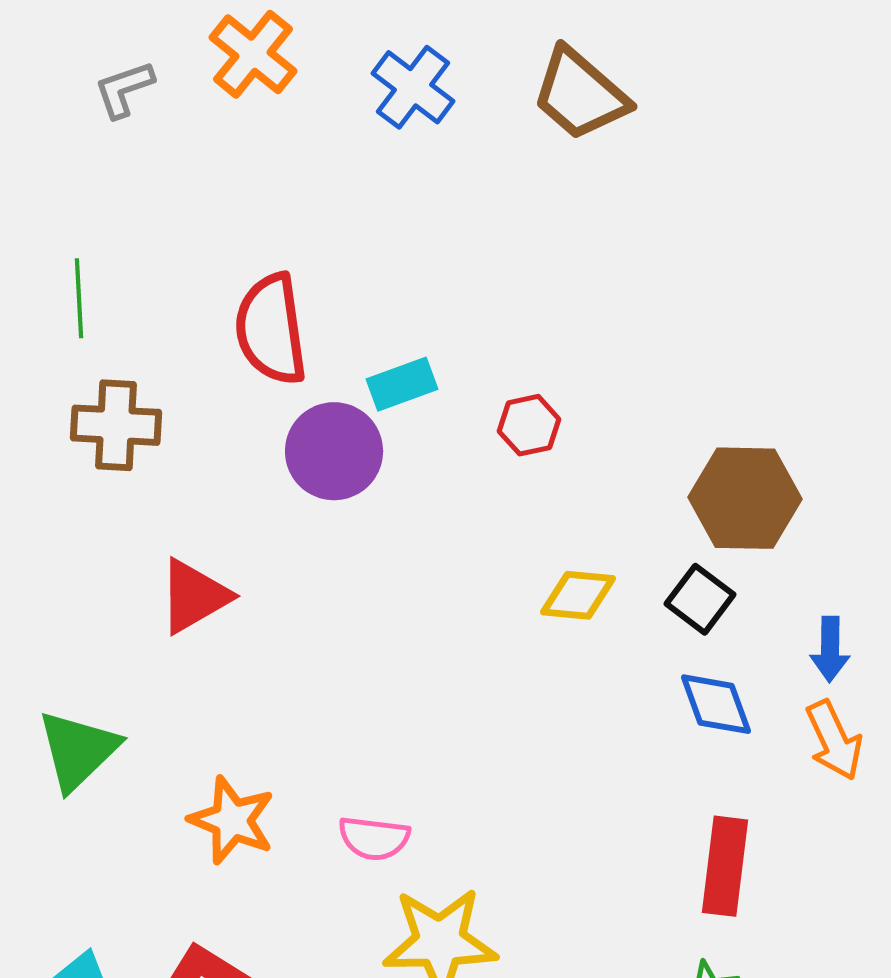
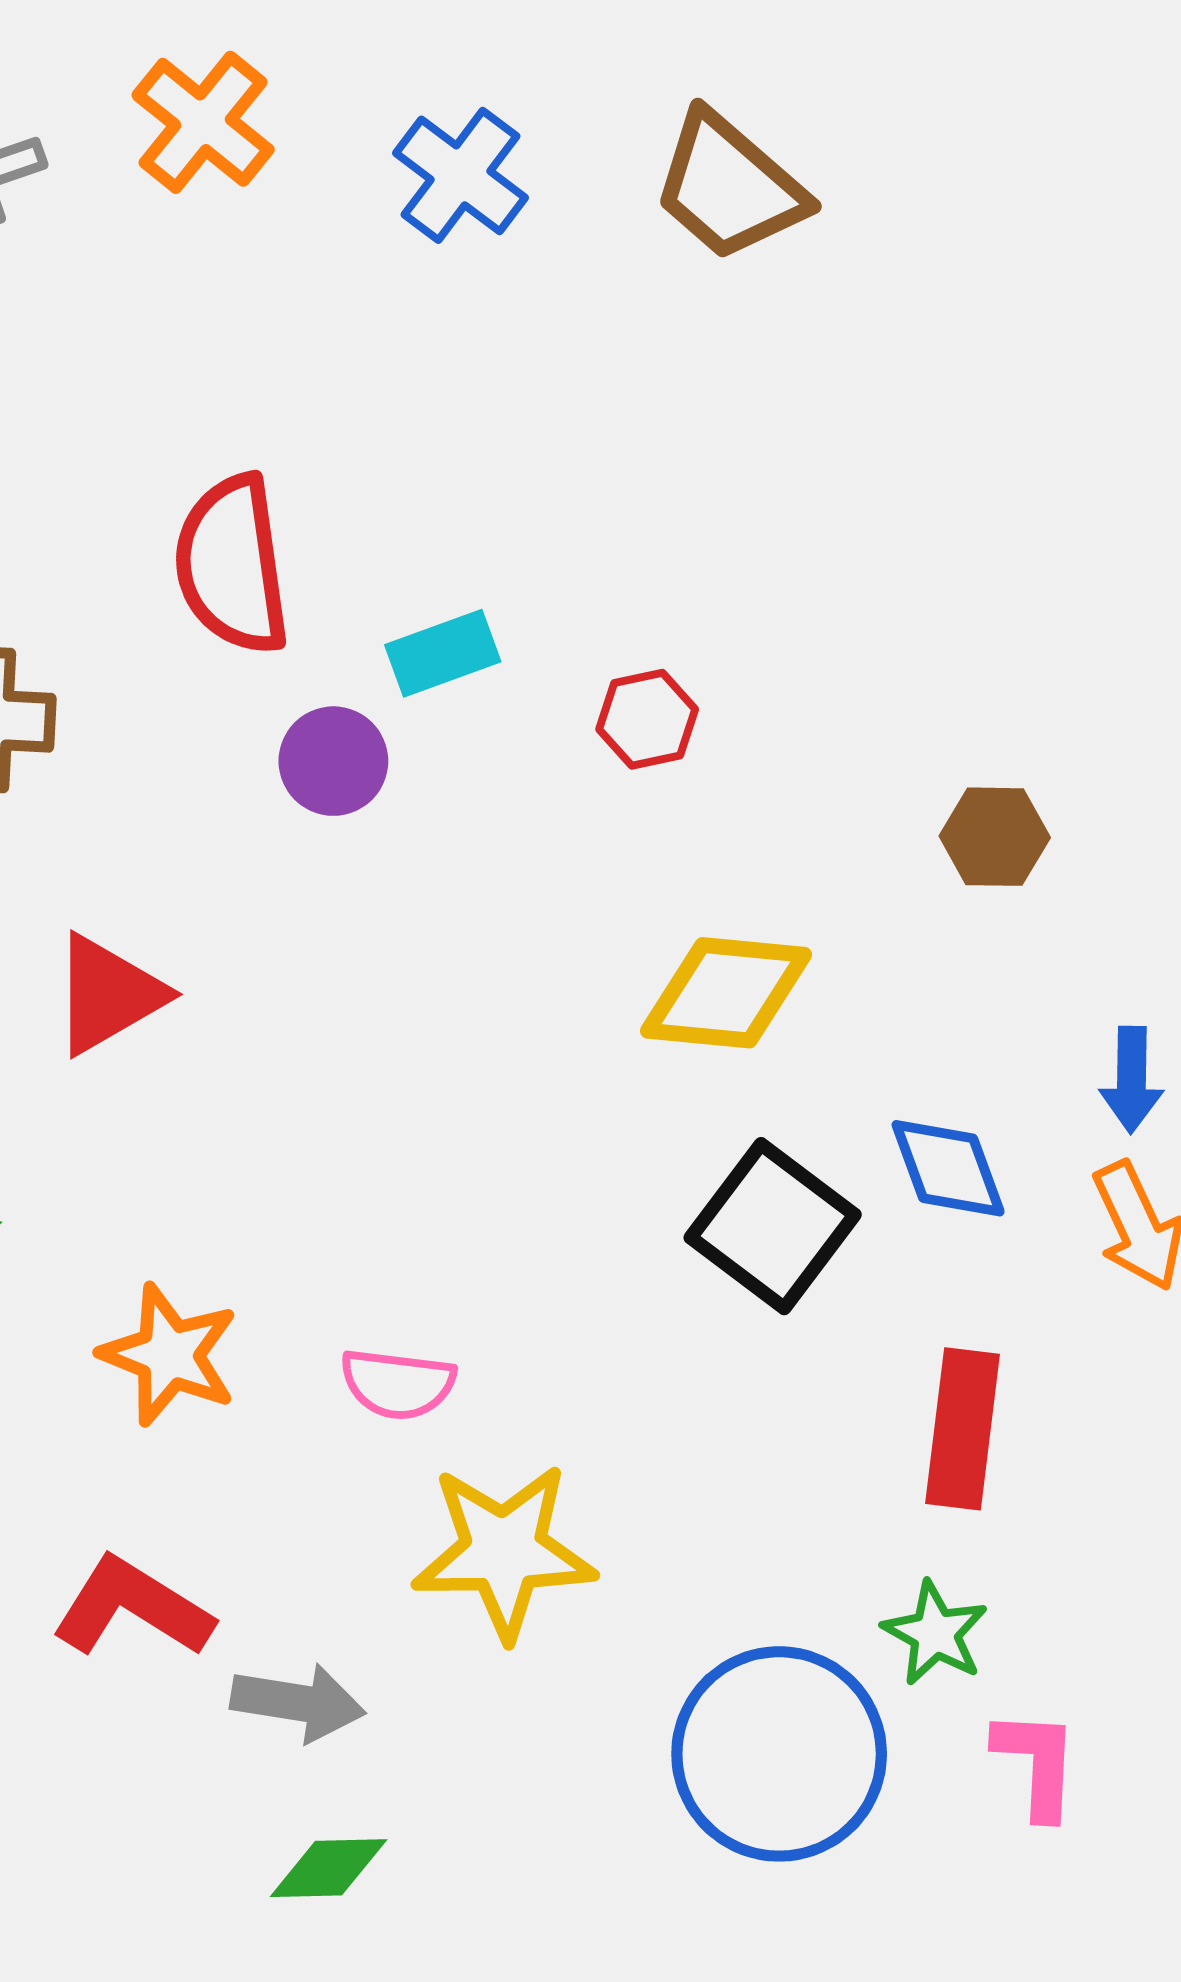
purple circle: (334, 451) -> (333, 761), size x0.7
brown hexagon: (745, 498) -> (995, 837), size x0.6
yellow diamond: (578, 595) -> (726, 993), size x1.4
black square: (700, 599) -> (773, 1226), moved, size x1.5

